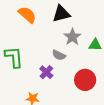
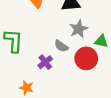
red circle: (85, 80) -> (86, 58), moved

